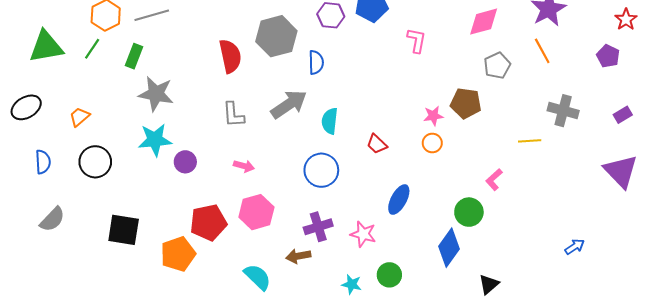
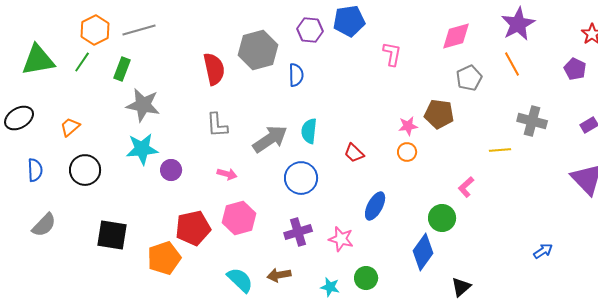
gray arrow: (289, 104) -> (270, 139), moved
brown arrow: (298, 256) -> (279, 275), moved

